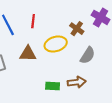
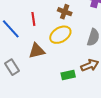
brown cross: (77, 29) -> (65, 12), moved

